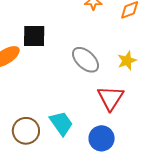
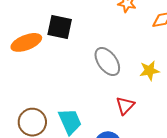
red triangle: (111, 98) -> (125, 105), size x0.7

